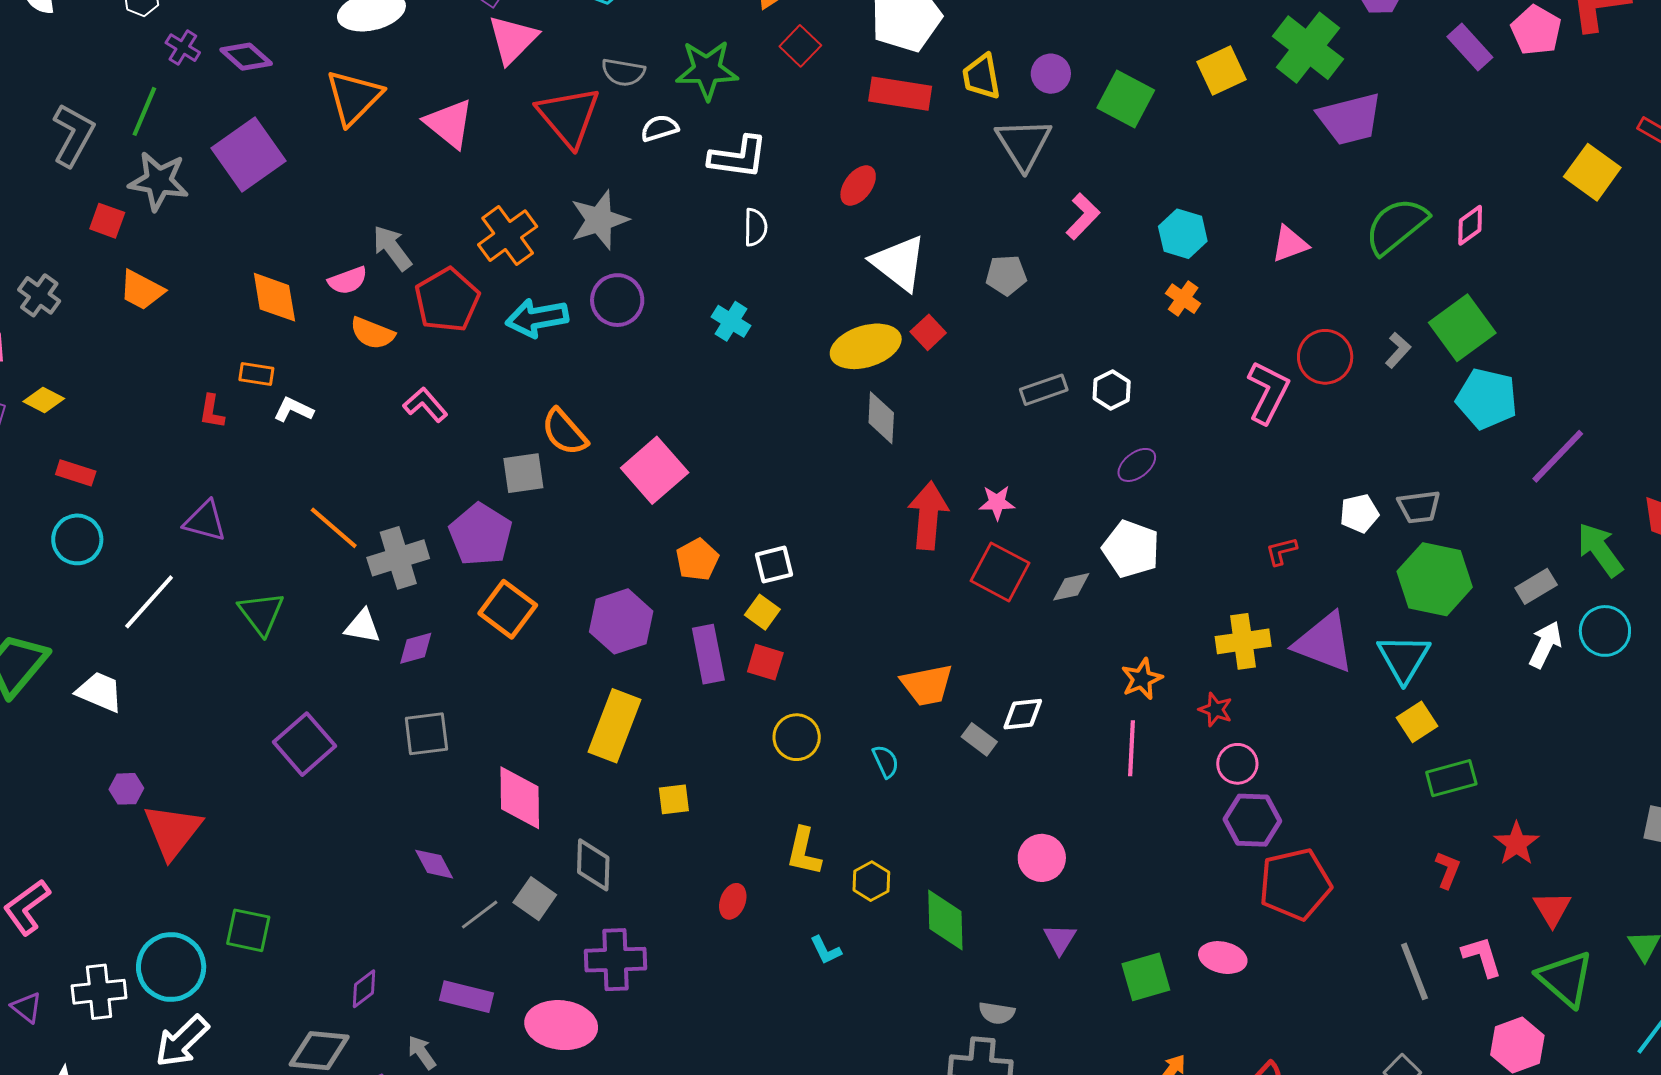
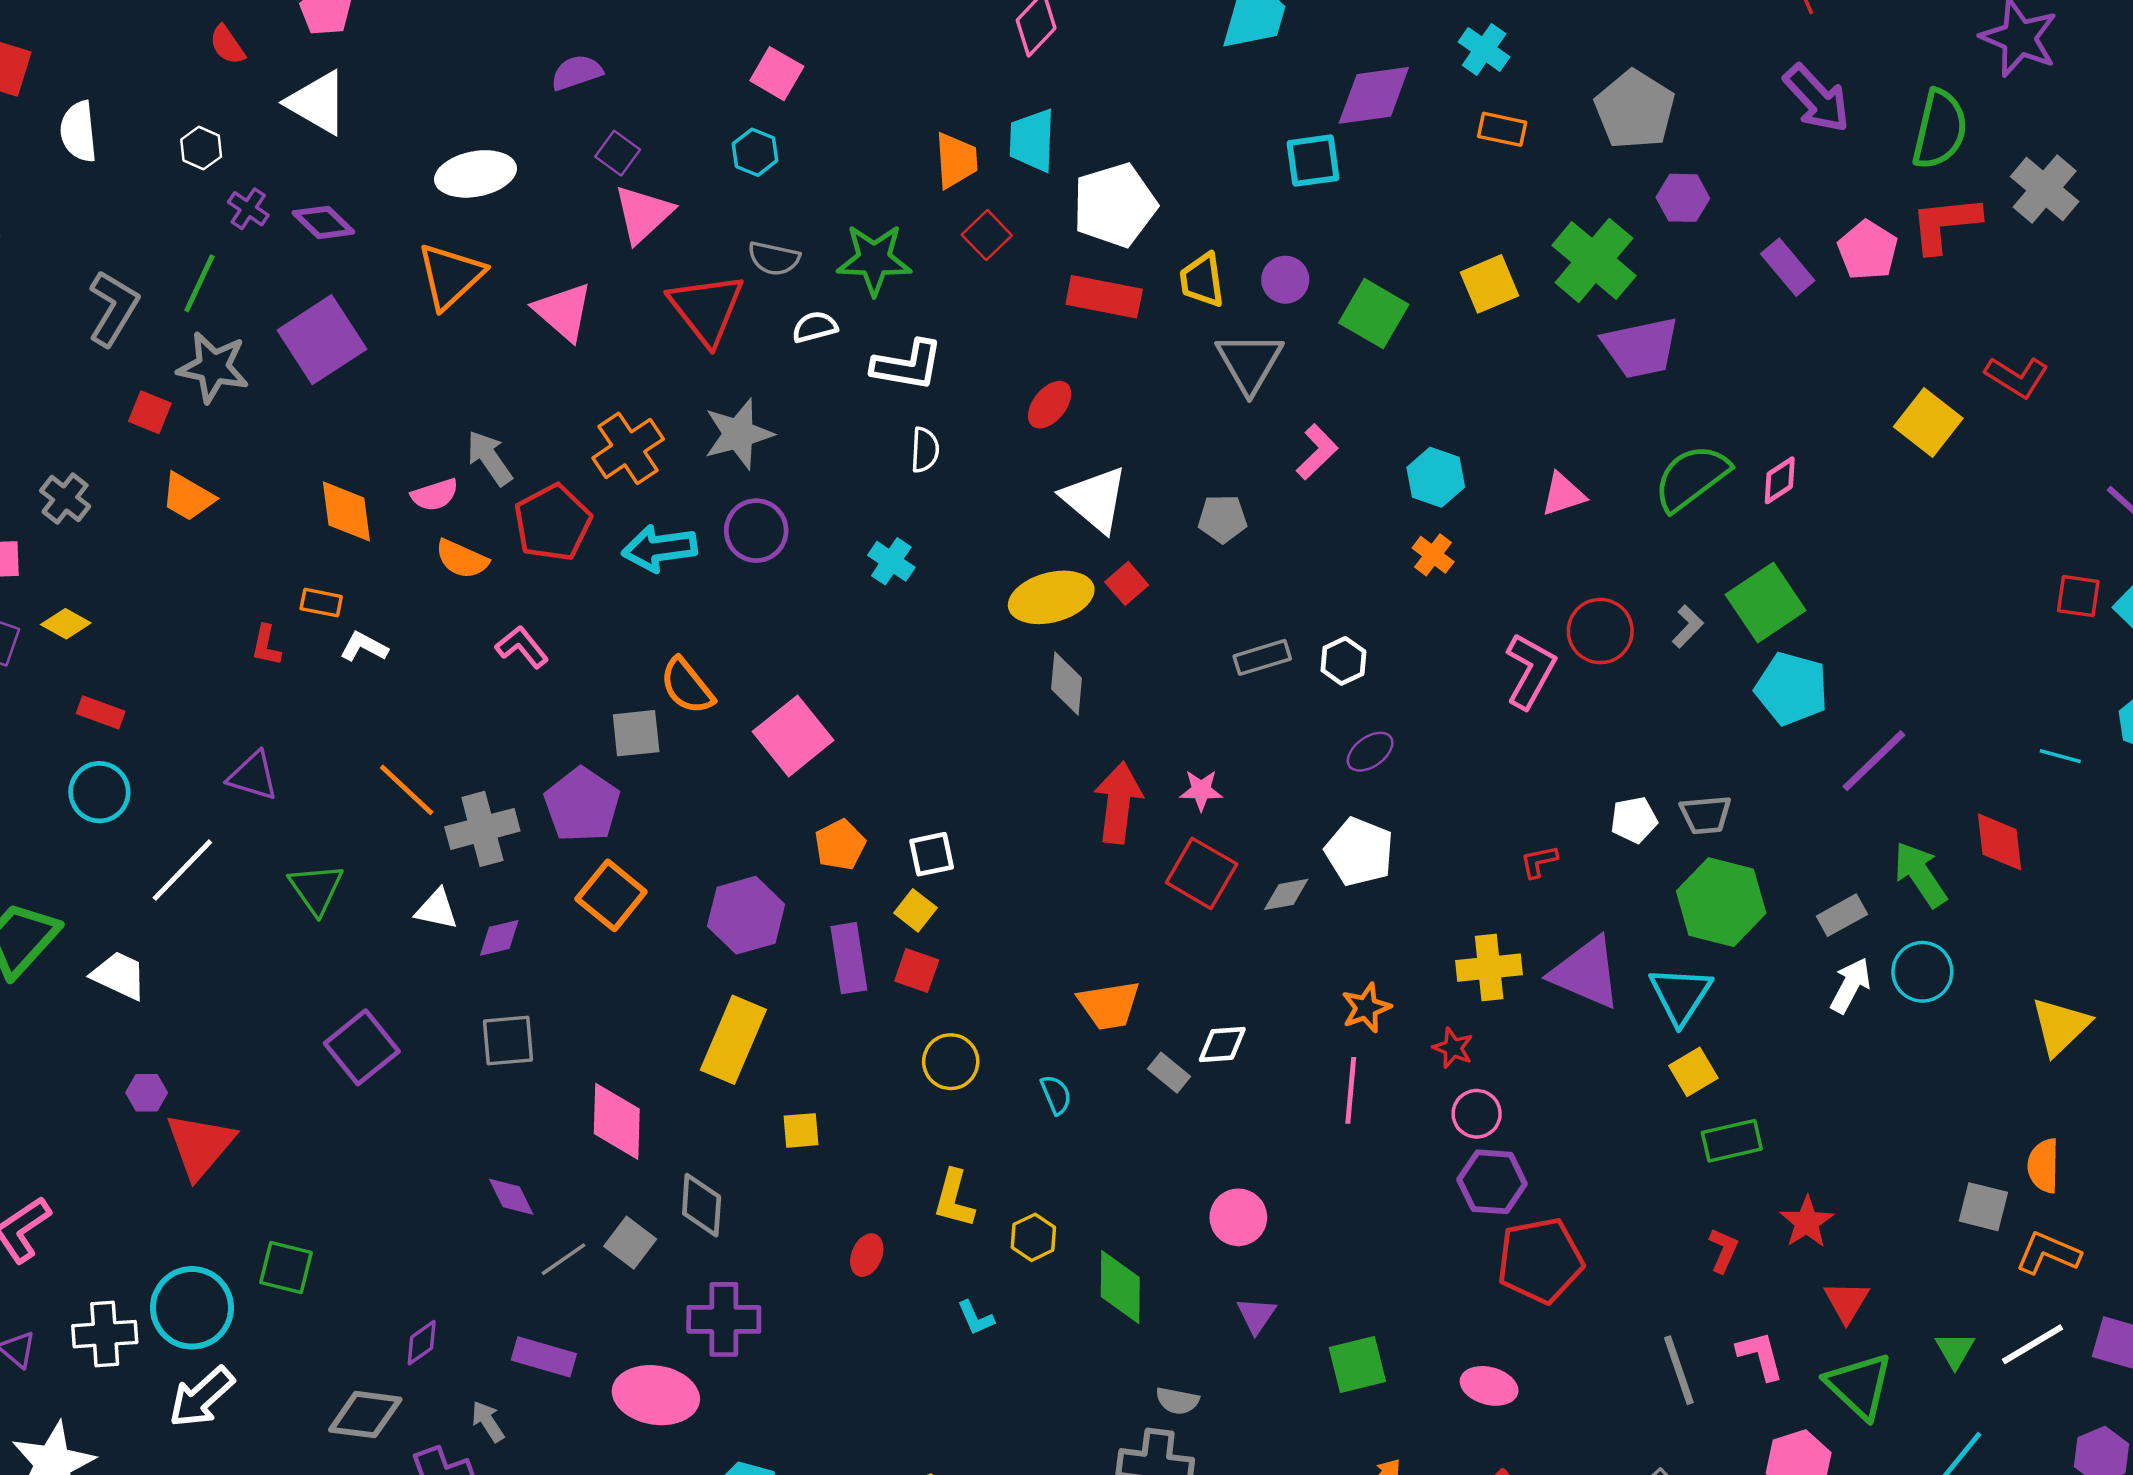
pink ellipse: (1223, 958) -> (1489, 1386), moved

